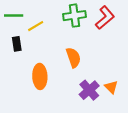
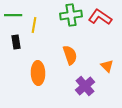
red L-shape: (105, 18) -> (100, 17), turned -105
yellow line: (36, 26) -> (34, 25), turned -49
orange triangle: (111, 87) -> (107, 66), moved

